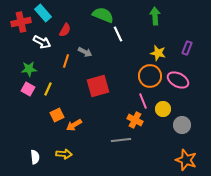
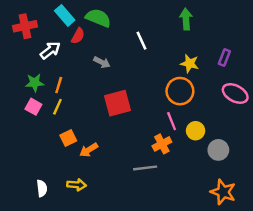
cyan rectangle: (43, 13) -> (65, 15), moved
green semicircle: (103, 15) -> (98, 18), moved
white arrow: (42, 42) -> (50, 50), turned -66
orange line: (66, 61) -> (59, 85), moved
pink ellipse: (178, 80) -> (235, 93), moved
orange cross: (135, 120) -> (162, 144), turned 35

